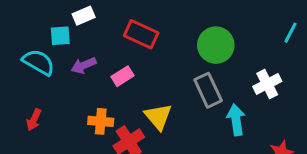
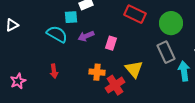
red rectangle: (141, 34) -> (135, 14), moved
pink rectangle: (123, 76) -> (111, 43), turned -40
red arrow: (34, 120) -> (54, 71), turned -32

